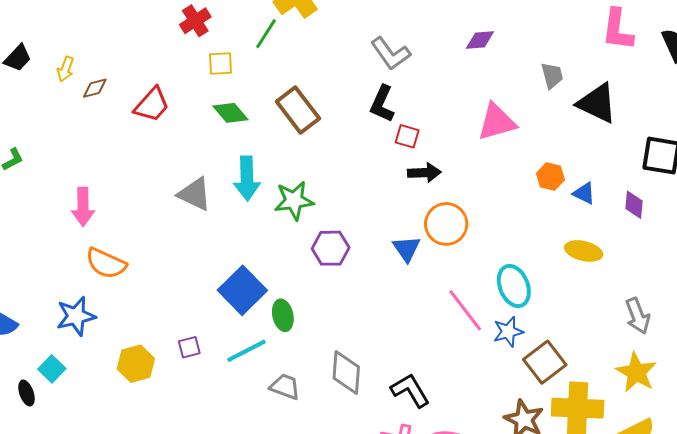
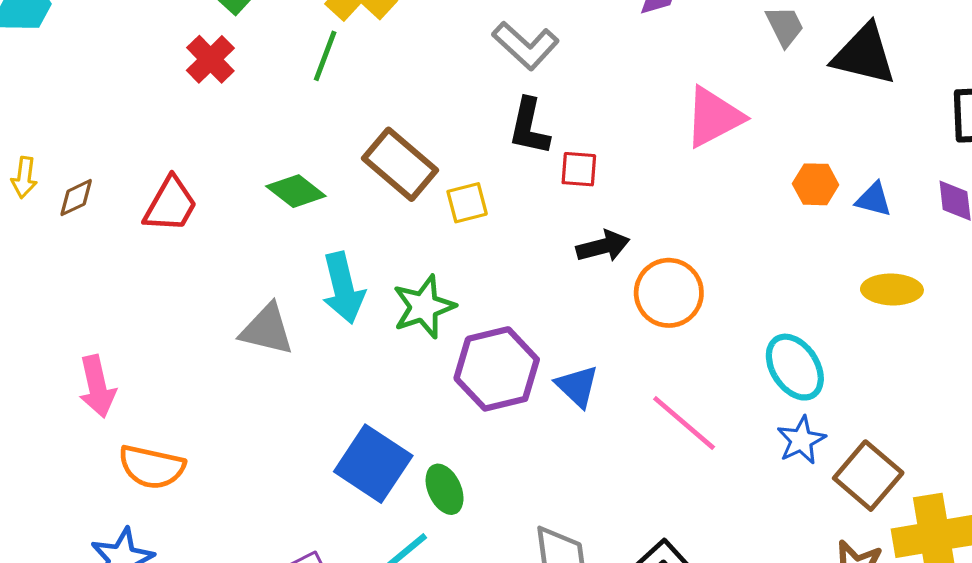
yellow square: (221, 64) -> (467, 203), moved
black arrow: (424, 173) -> (603, 246), moved
purple hexagon: (331, 248) -> (497, 369), size x1.4
blue triangle: (407, 249) -> (577, 386), moved
pink line: (465, 310) -> (684, 423), moved

